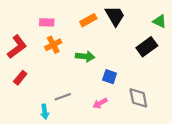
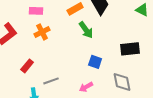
black rectangle: (147, 47) -> (130, 49), moved, turned 30
green arrow: (85, 56) -> (86, 30), moved, turned 48
red rectangle: (20, 78) -> (27, 66), moved

